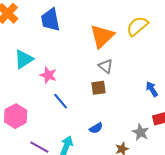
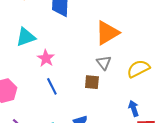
yellow semicircle: (137, 26) -> (138, 69), moved
blue arrow: (152, 89) -> (134, 108), moved

